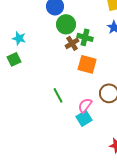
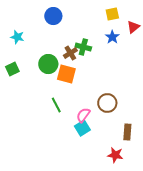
green circle: (66, 24) -> (48, 64), moved
cyan star: (19, 38) -> (17, 37), moved
orange square: (87, 64) -> (66, 74), moved

